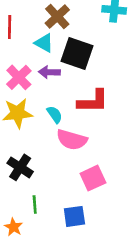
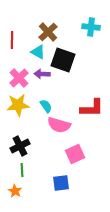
red L-shape: (93, 101) -> (92, 108), moved
black cross: (20, 167) -> (20, 146), turned 30
green line: (35, 205) -> (22, 170), moved

